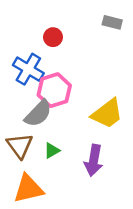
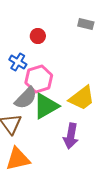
blue cross: (28, 69) -> (18, 62), size x0.7
green triangle: (52, 151) -> (46, 106), moved, size x2.0

